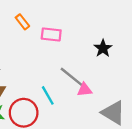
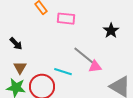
cyan line: (48, 95) -> (63, 72), turned -42

